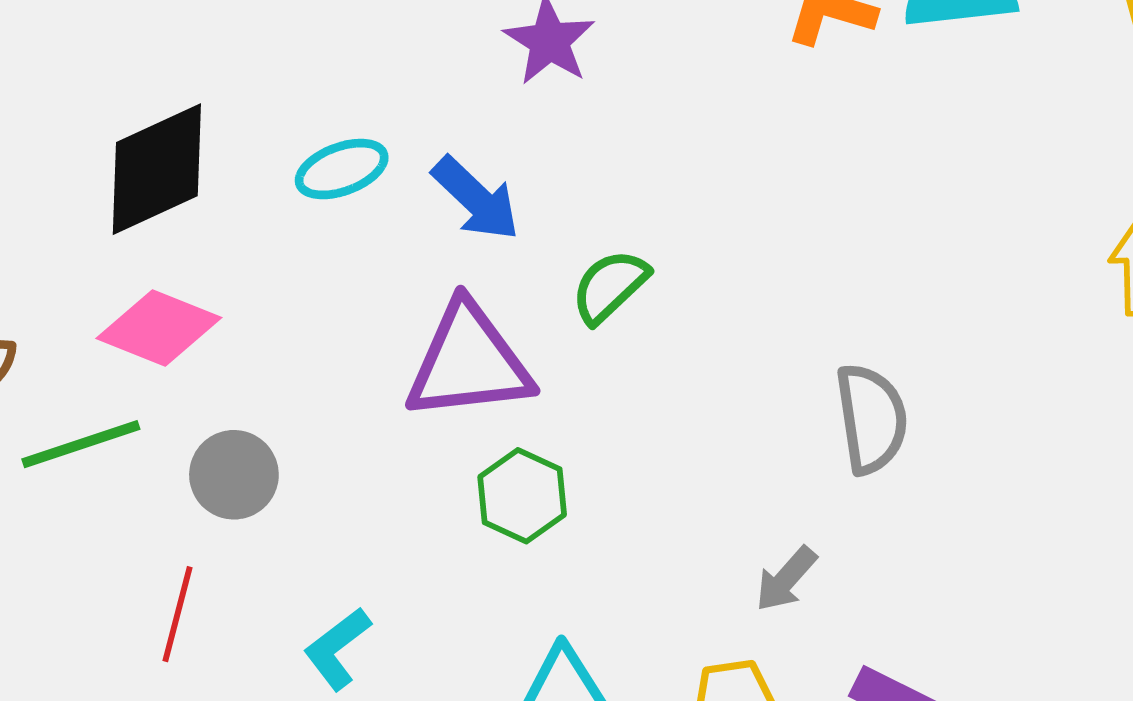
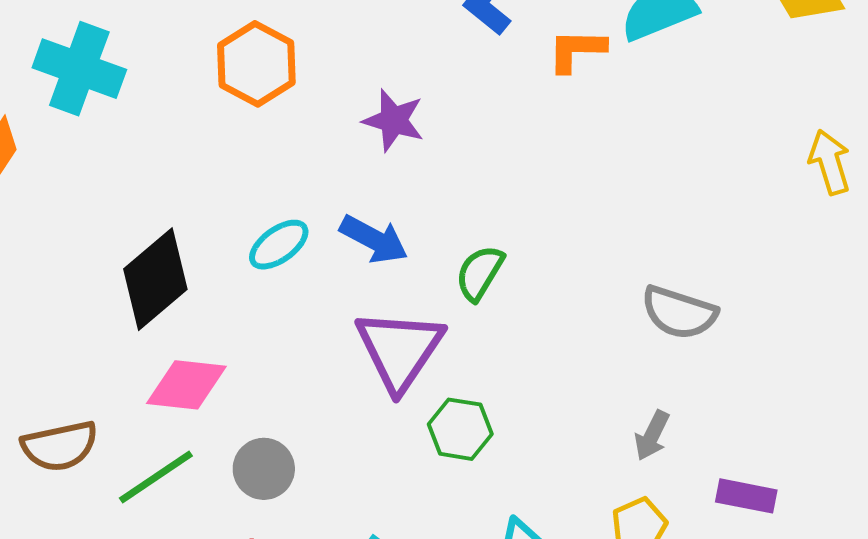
purple triangle: (469, 362) -> (400, 350), turned -34
gray semicircle: (871, 419) -> (679, 313), turned 132

